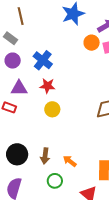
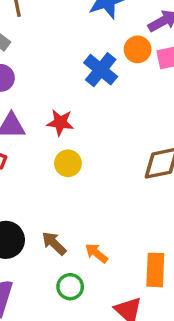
blue cross: (43, 60) -> (101, 70), moved
brown arrow: (45, 156) -> (54, 243), turned 126

